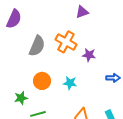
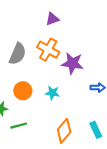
purple triangle: (82, 12) -> (52, 19), moved
purple star: (89, 55) -> (72, 63), size x1.5

